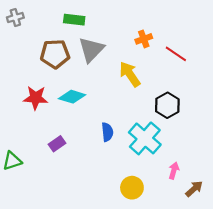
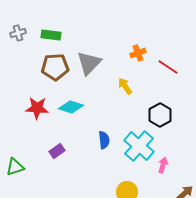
green rectangle: (74, 20) -> (51, 35), moved
yellow arrow: (130, 74) -> (125, 86), size x0.7
pink arrow: (174, 171) -> (163, 165), moved

